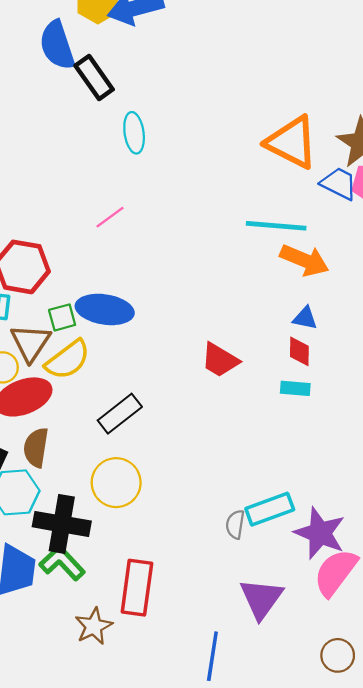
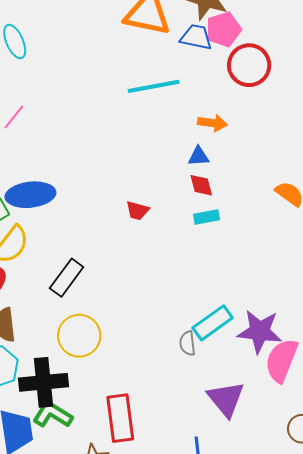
orange arrow: (304, 260) -> (212, 123), moved, size x0.7
red trapezoid: (220, 360) -> (137, 211), size x0.7

